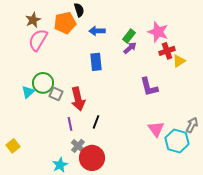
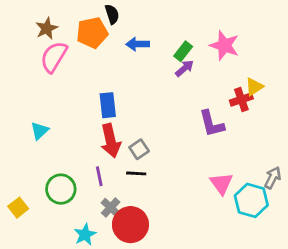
red cross: (167, 51) -> (241, 100), moved
blue rectangle: (96, 62) -> (108, 105), moved
green circle: (43, 83) -> (61, 189), moved
gray square: (56, 94) -> (139, 149), moved, turned 32
black line: (96, 122) -> (136, 173), turned 72

